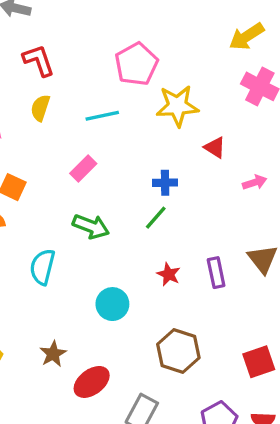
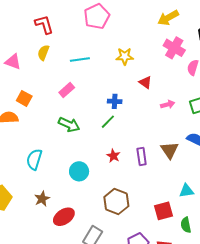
pink pentagon: (136, 64) -> (97, 16), moved
yellow star: (177, 106) -> (125, 56), size x0.7
cyan semicircle: (42, 267) -> (34, 159), moved

